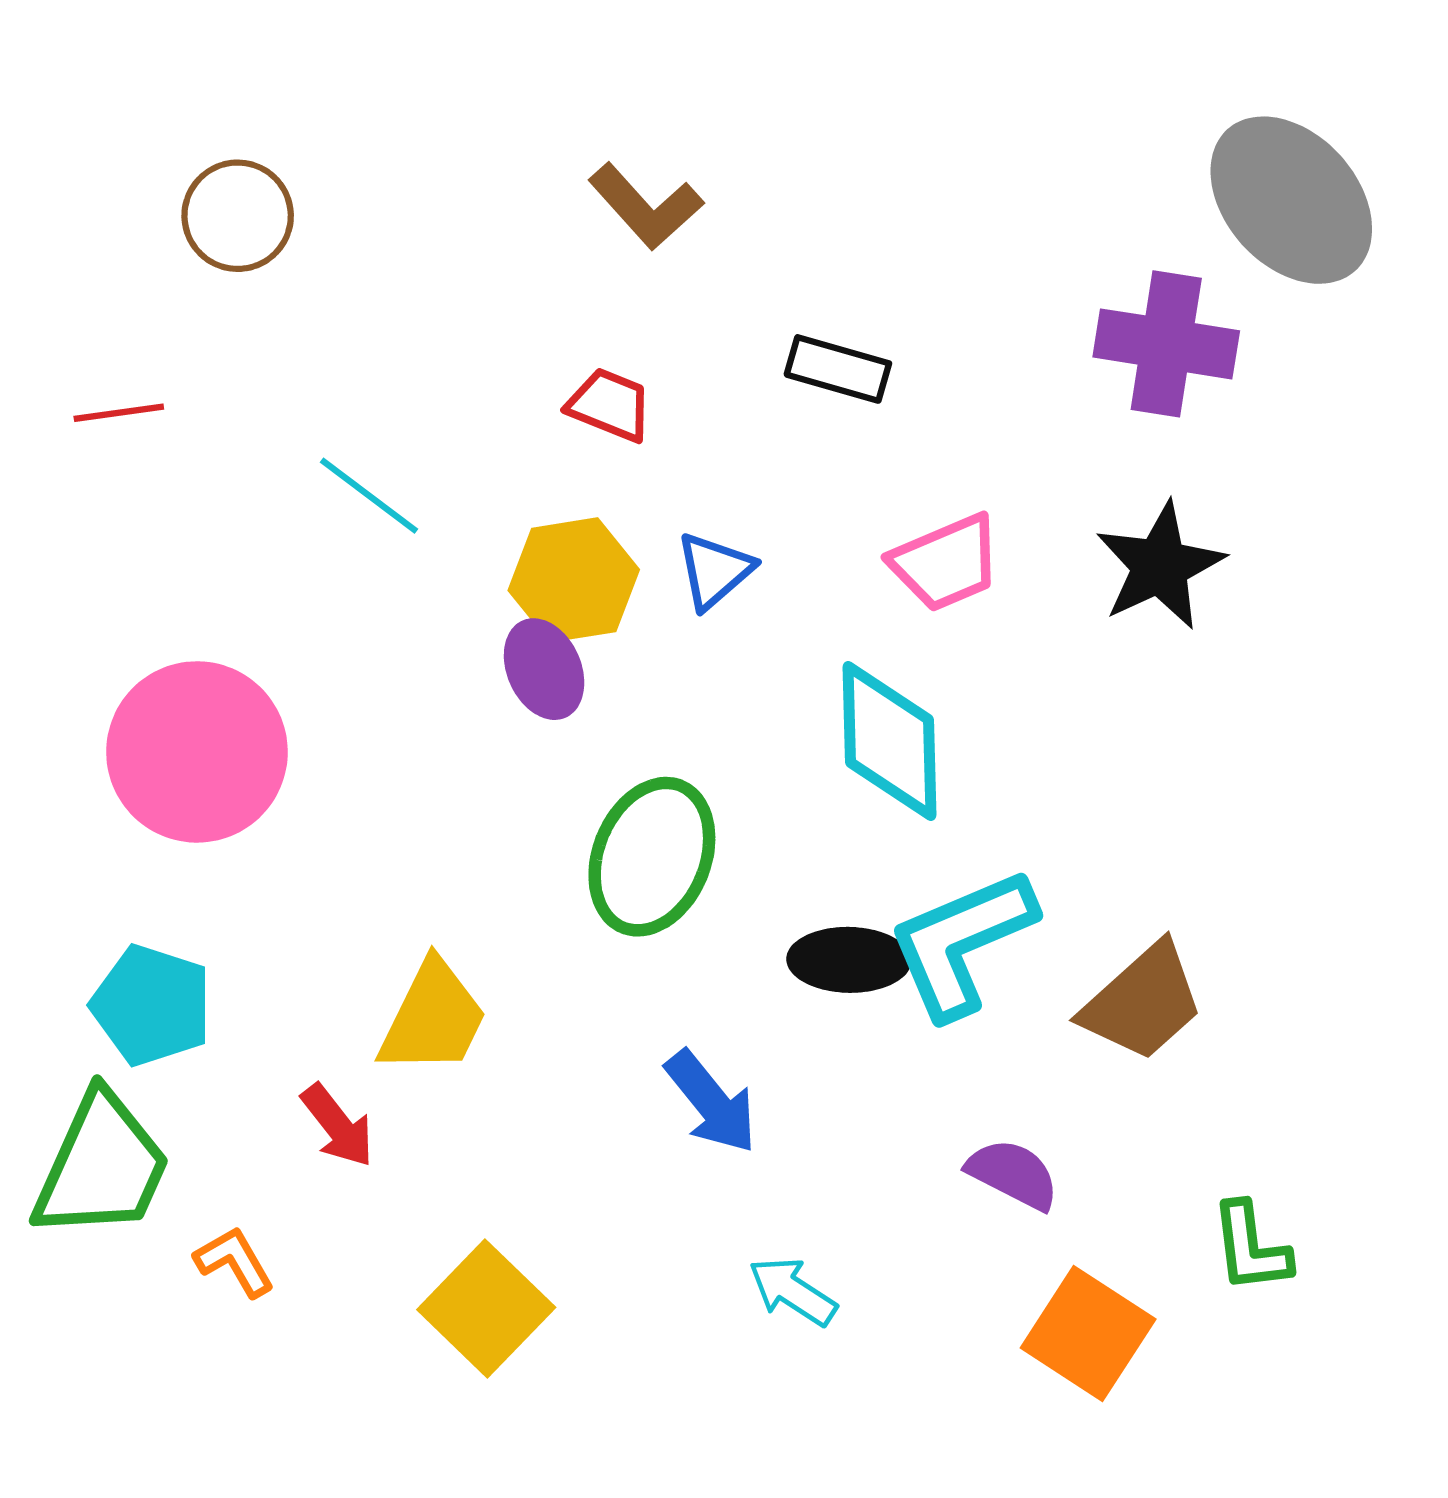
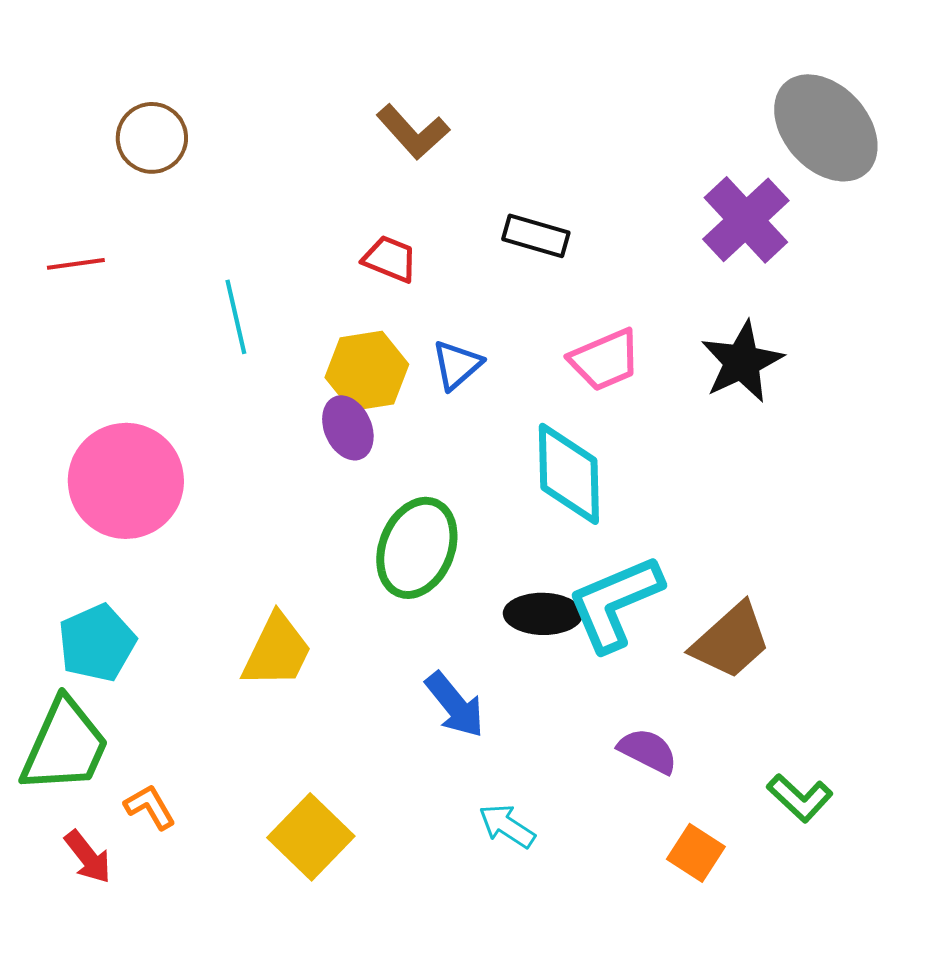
purple cross: (1166, 344) -> (746, 220), turned 38
cyan line: (369, 496) -> (236, 317), turned 40
cyan pentagon: (152, 1005) -> (97, 643), turned 30
red arrow: (338, 1126) -> (88, 857), moved
green L-shape: (1251, 1248) -> (800, 798), turned -40
orange square: (1088, 1334) -> (696, 853), size x0.7

